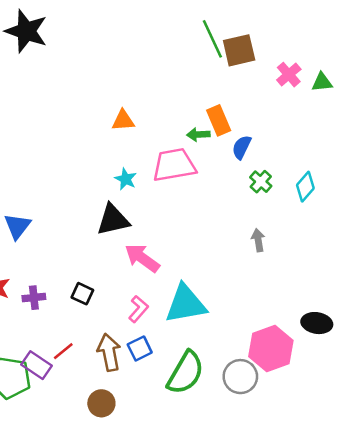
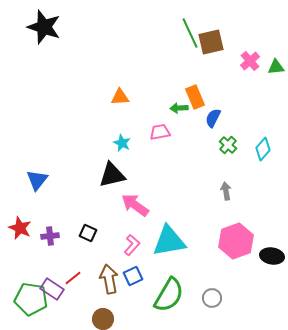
pink trapezoid: (174, 165) -> (160, 132), size x0.6
pink hexagon: (271, 349) -> (236, 241), moved
gray circle: (240, 377) -> (212, 298), size x0.7

